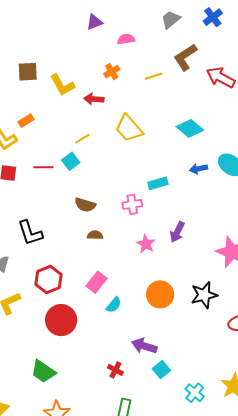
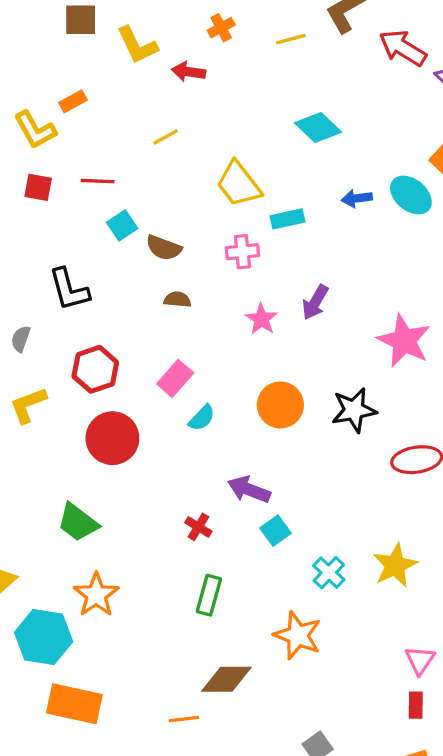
yellow trapezoid: (129, 128) -> (239, 184), moved
cyan diamond: (190, 128) -> (318, 127), moved
cyan square: (71, 161) -> (122, 225), moved

